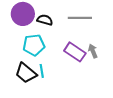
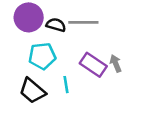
gray line: (80, 18) -> (83, 22), moved
cyan line: (42, 71) -> (66, 85), moved

